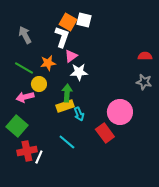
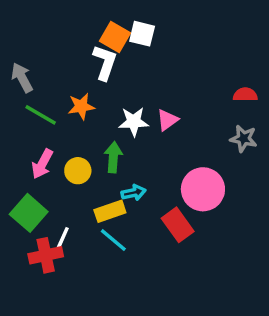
gray arrow: (25, 35) -> (22, 78), moved
pink triangle: (71, 56) -> (167, 120), moved
yellow circle: (39, 84) -> (78, 171), moved
pink arrow: (25, 97) -> (42, 164), turned -48
yellow rectangle: (65, 106) -> (110, 211), moved
cyan arrow: (79, 114) -> (134, 193), turned -80
white line: (39, 157) -> (63, 238), moved

